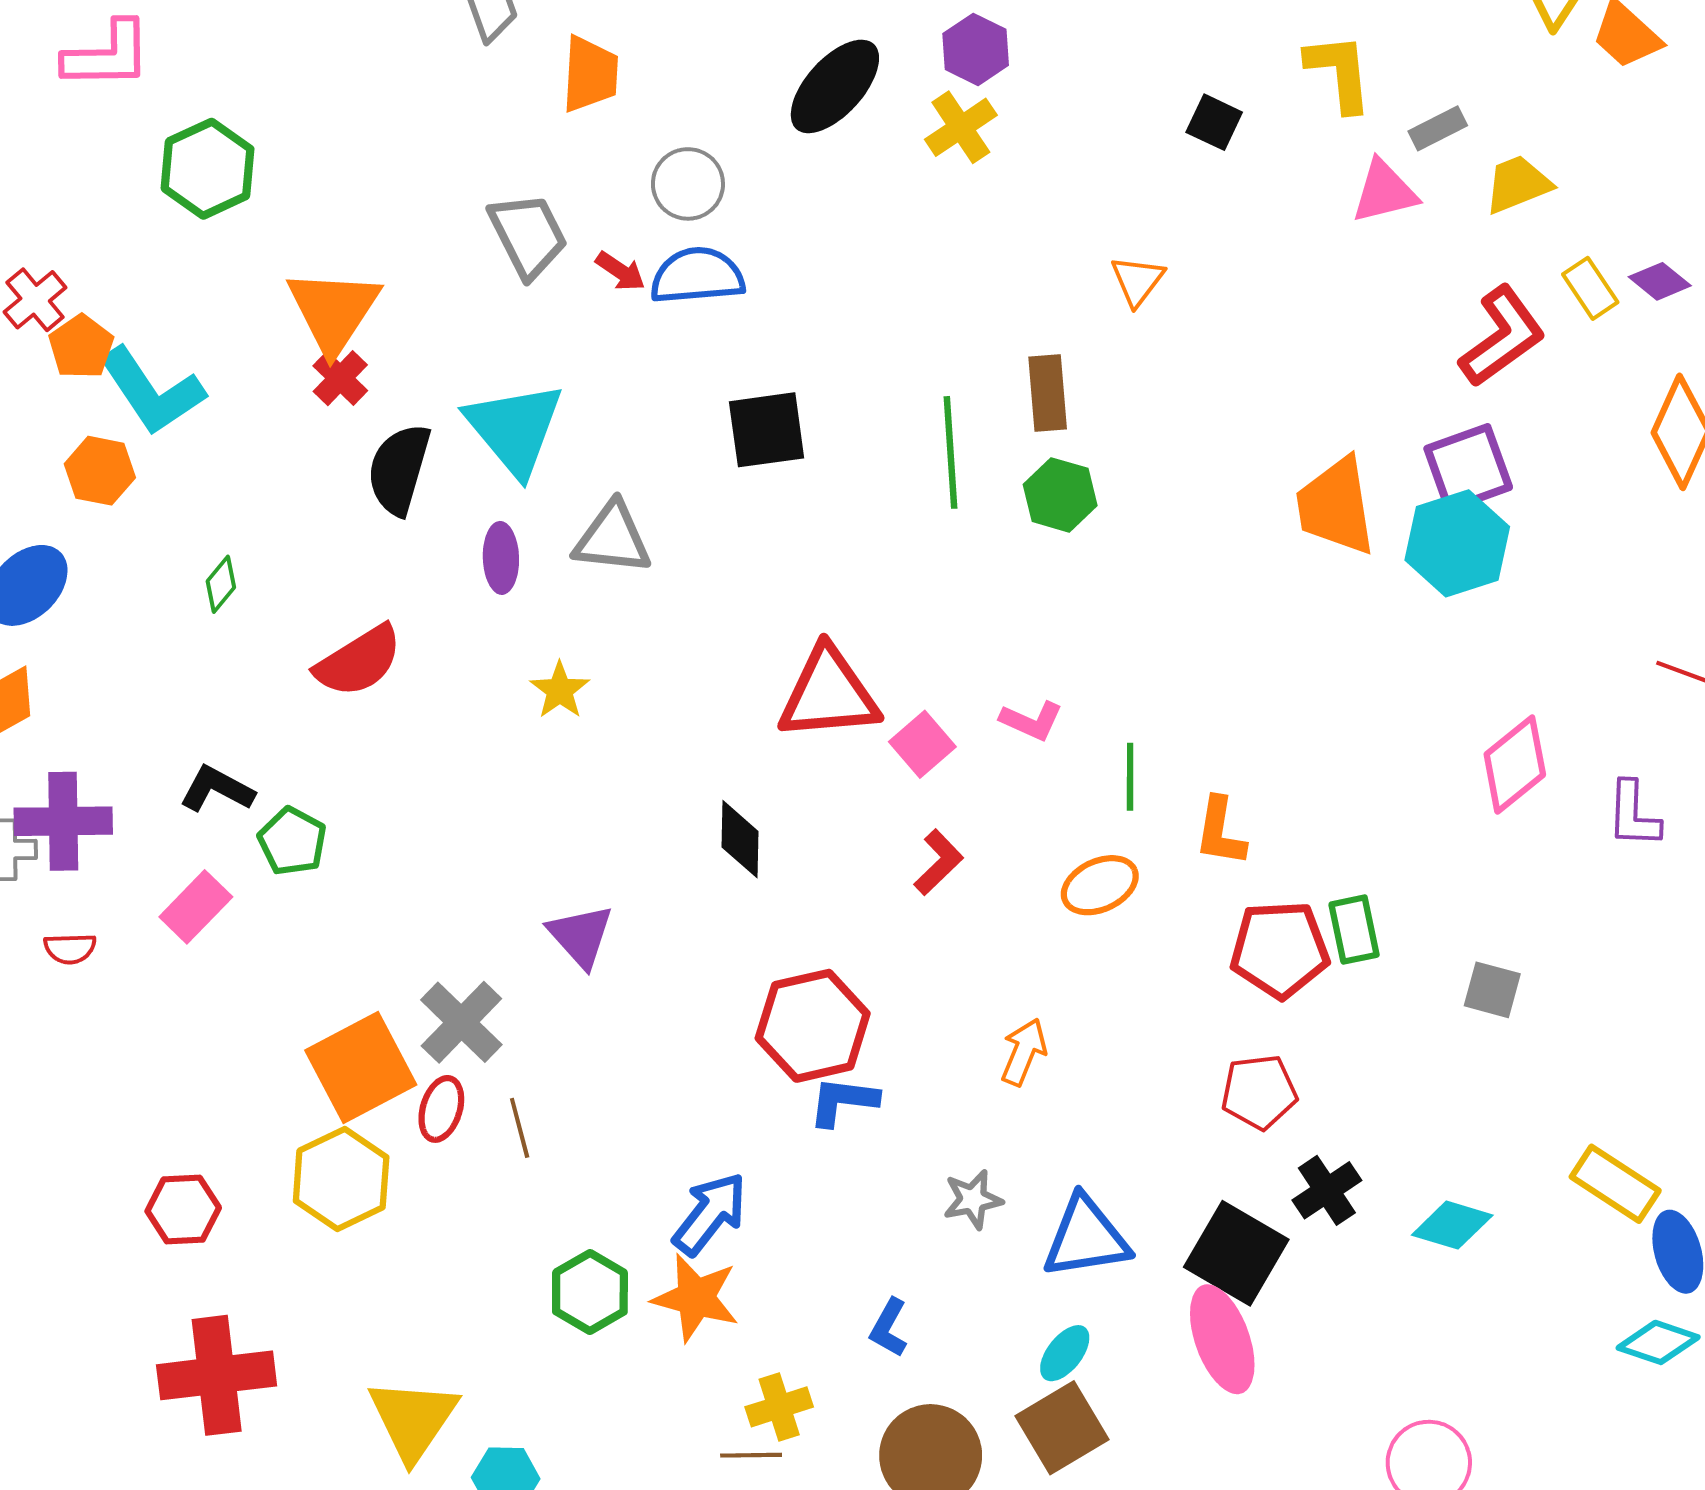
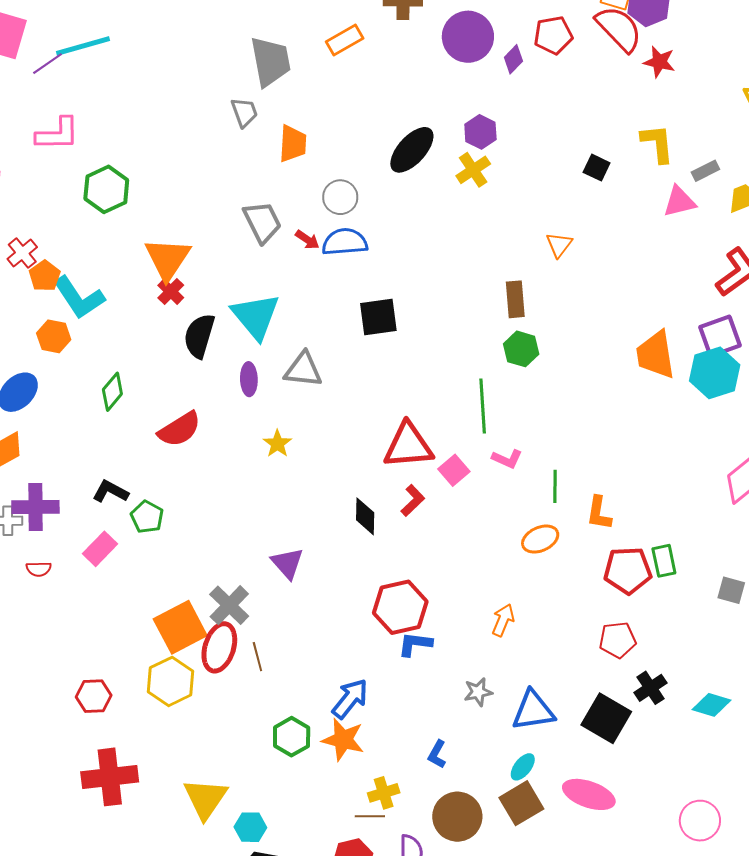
green line: (951, 452) -> (483, 406), moved
green diamond: (221, 584) -> (112, 392), size x1.4
red L-shape: (939, 862) -> (413, 500), moved
red ellipse: (441, 1109) -> (219, 647), size x1.6
pink ellipse: (1222, 1339) -> (589, 794), moved, turned -51

